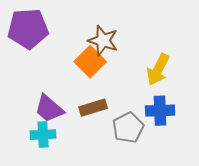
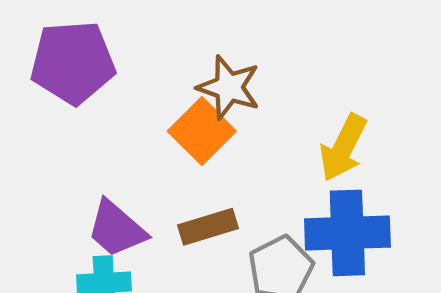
blue cross: (160, 111) -> (347, 233), size x1.4

